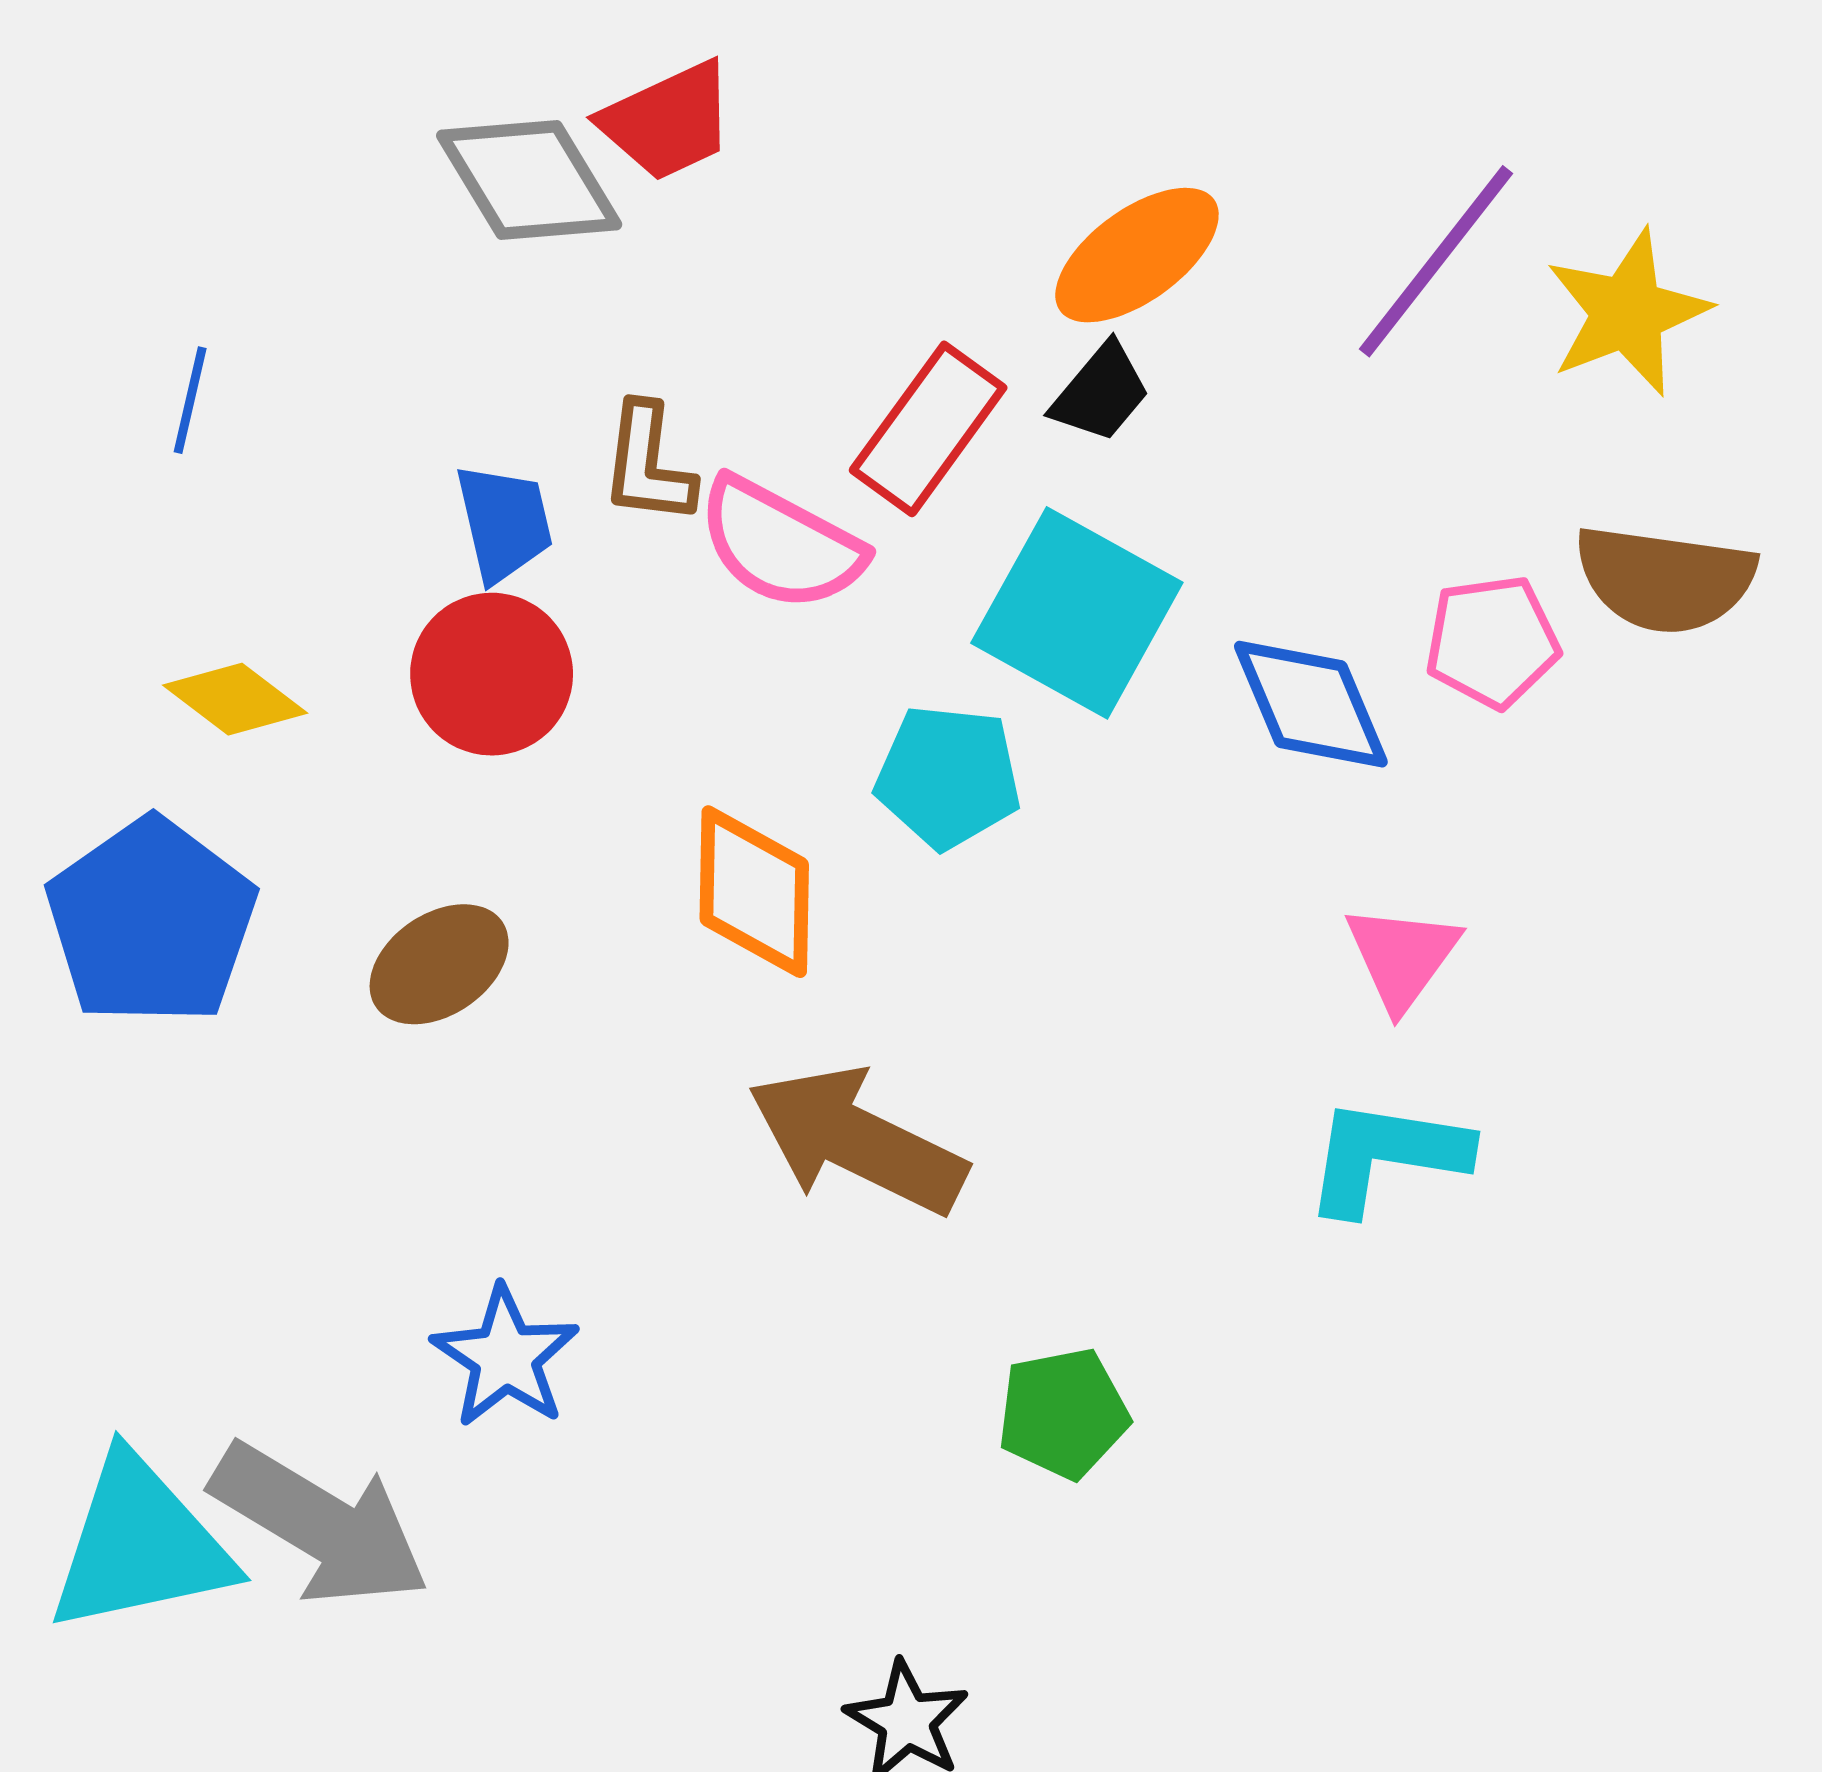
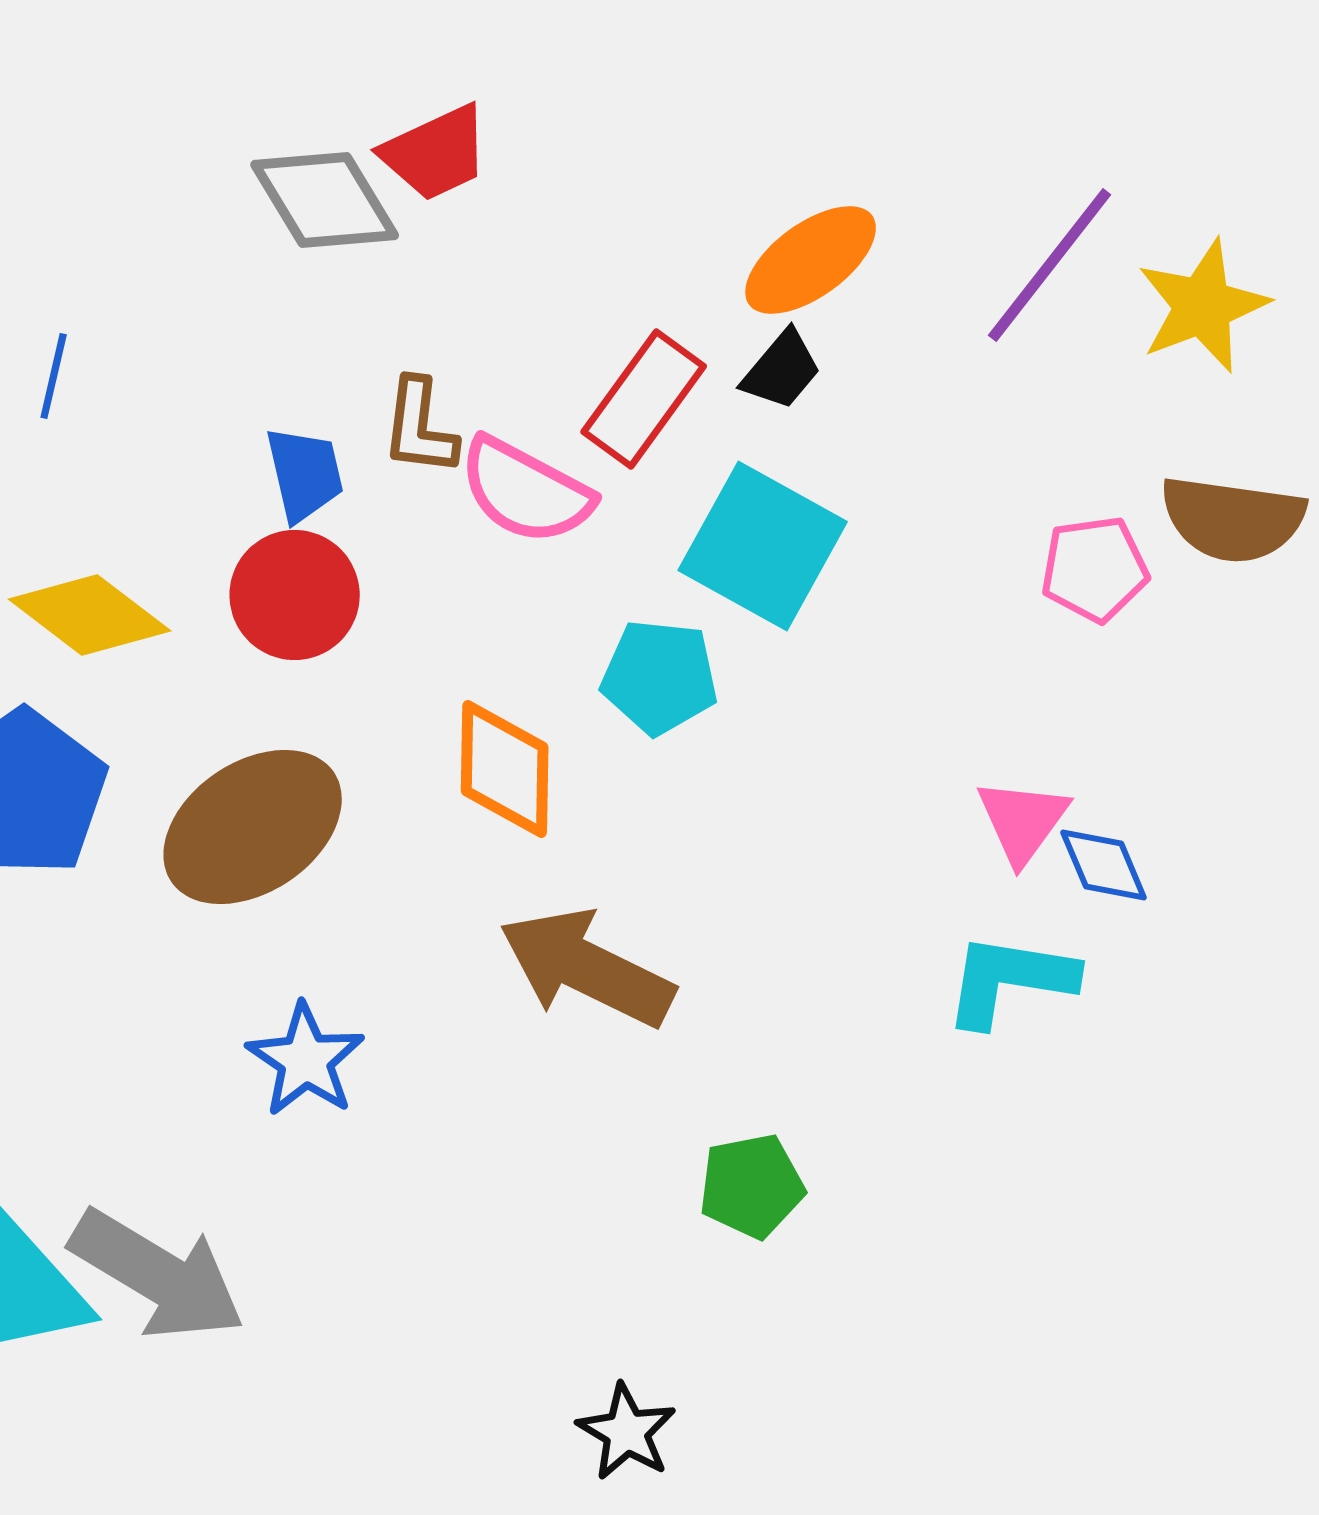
yellow diamond: (235, 699) -> (90, 615), size x1.4
blue diamond: (1311, 704) -> (1104, 865), moved, size x0.7
brown ellipse: (439, 964) -> (253, 827), size x1.6
blue star: (505, 1357) -> (306, 1060), moved

